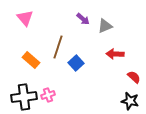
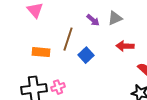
purple arrow: (83, 19) -> (93, 20), moved
orange rectangle: (31, 60) -> (41, 52), turned -36

